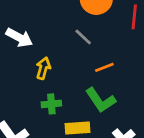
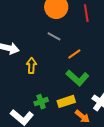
green cross: (51, 104) -> (41, 102), moved

